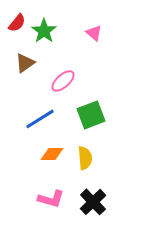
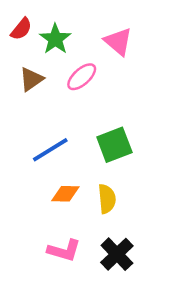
pink triangle: (94, 33) -> (118, 42), size x1.4
pink ellipse: (63, 81) -> (82, 77), moved

